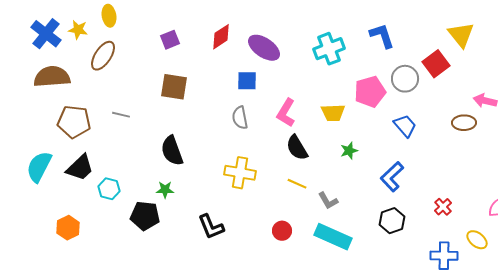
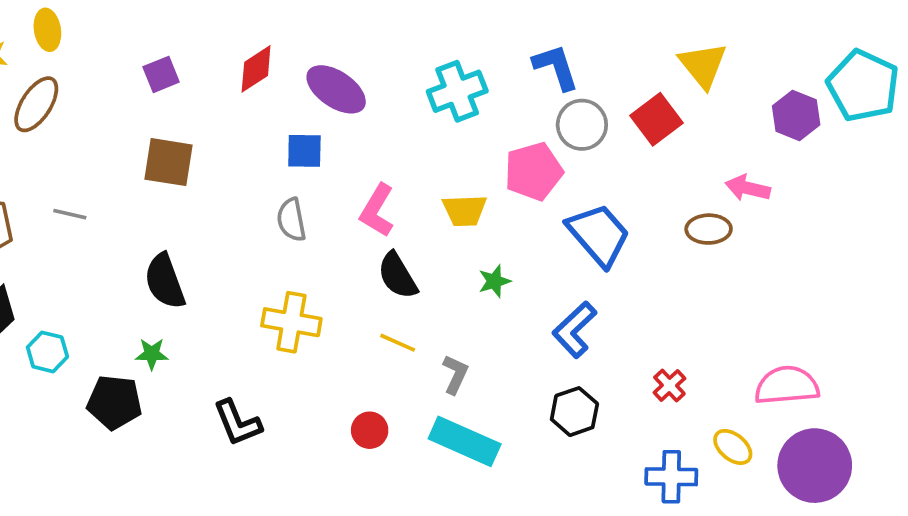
gray circle: (405, 79) -> (582, 125), moved
blue trapezoid: (405, 126) -> (599, 235), size x1.5
gray L-shape: (328, 201) -> (455, 374), turned -125

